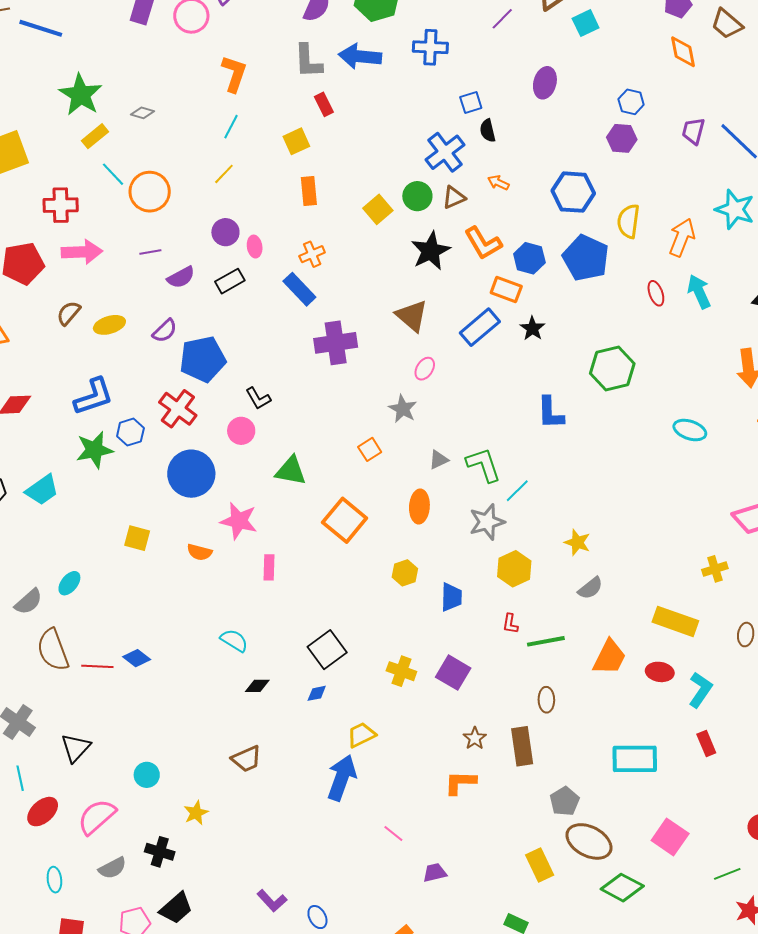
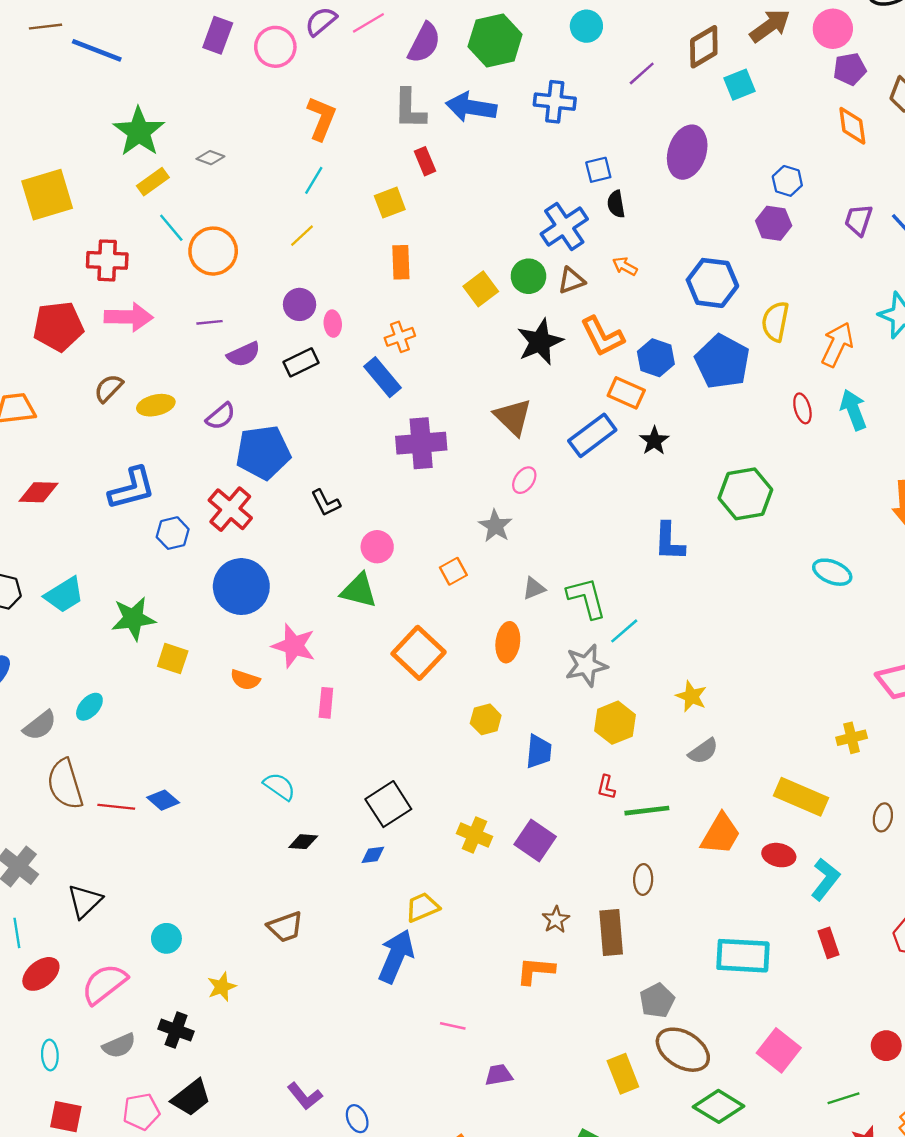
purple ellipse: (545, 83) -> (687, 152), size x1.4
pink circle: (241, 431) -> (377, 547), moved
green star: (94, 450) -> (133, 619), moved
pink line: (393, 834) -> (453, 1026), turned -30

